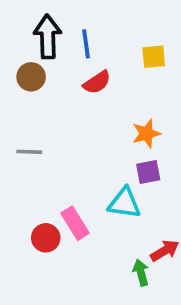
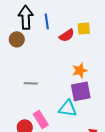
red semicircle: (97, 82) -> (67, 35), moved
gray line: (29, 152) -> (31, 83), moved
purple square: (148, 172) -> (81, 91), size x1.5

